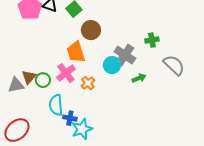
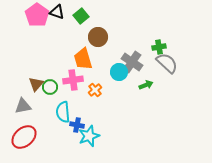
gray semicircle: (174, 65) -> (167, 63), moved
pink cross: (66, 73) -> (73, 80), turned 30
gray triangle: (16, 85) -> (23, 106), moved

